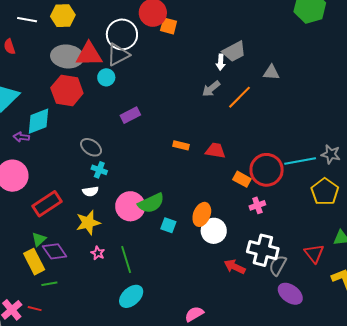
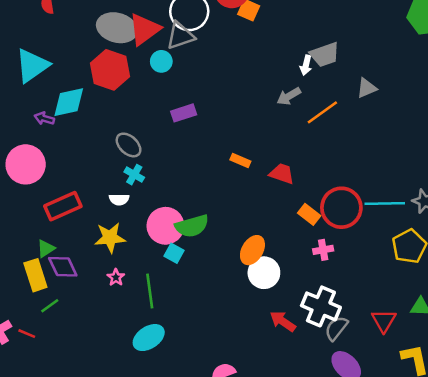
red triangle: (89, 54) -> (144, 29), turned -44
gray triangle: (271, 72) -> (367, 88), turned -36
cyan square: (168, 225) -> (174, 253), moved
green line: (49, 284) -> (50, 306), turned -35

